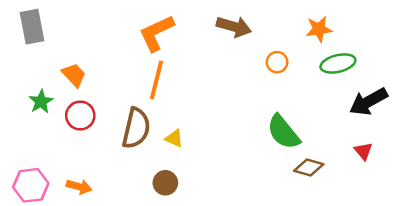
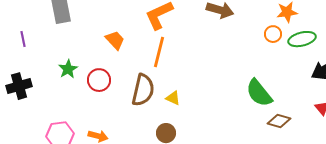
orange circle: (277, 62) -> (273, 34), moved
orange trapezoid: (74, 75) -> (115, 40), moved

